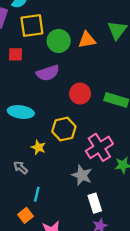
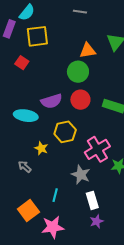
green circle: (59, 41) -> (78, 72), moved
red square: (15, 54) -> (22, 63), turned 32
purple semicircle: (48, 73) -> (51, 101), moved
cyan line: (37, 194) -> (55, 195), moved
orange square: (25, 215) -> (28, 211), size x1.5

